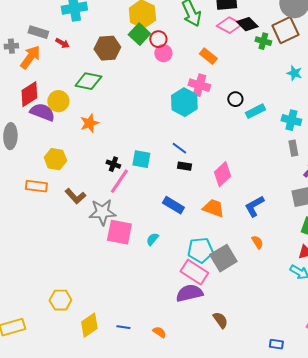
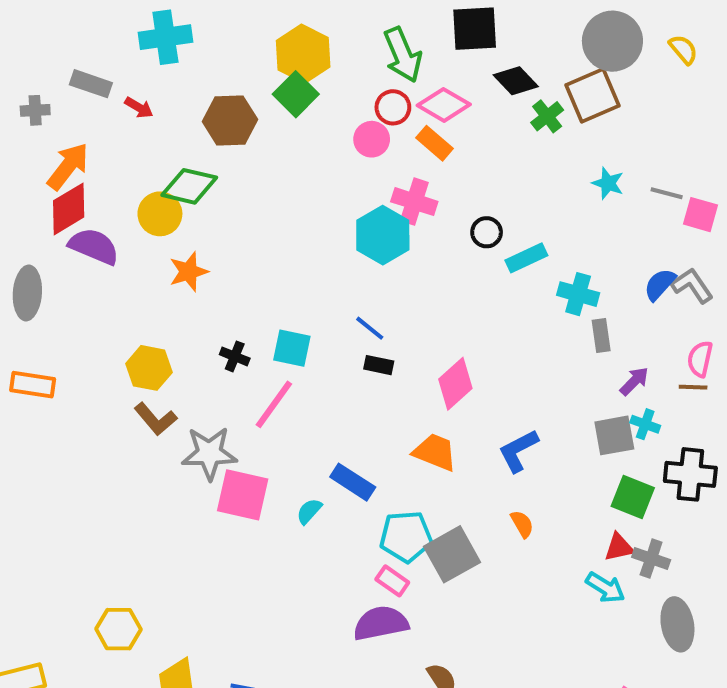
pink diamond: (229, 25) -> (444, 105), moved
red circle: (158, 39) -> (393, 107), moved
green cross: (263, 41) -> (547, 116), turned 35
pink circle: (163, 53) -> (372, 139), moved
orange arrow: (30, 57) -> (68, 166), moved
yellow circle: (58, 101) -> (160, 214), moved
cyan cross: (291, 120) -> (578, 294), moved
yellow hexagon: (55, 159) -> (149, 368), moved
pink line: (119, 181) -> (274, 404), moved
orange rectangle: (36, 186) -> (33, 385), moved
blue rectangle: (173, 205) -> (353, 482), moved
pink rectangle: (194, 272) -> (392, 581), size x0.6

